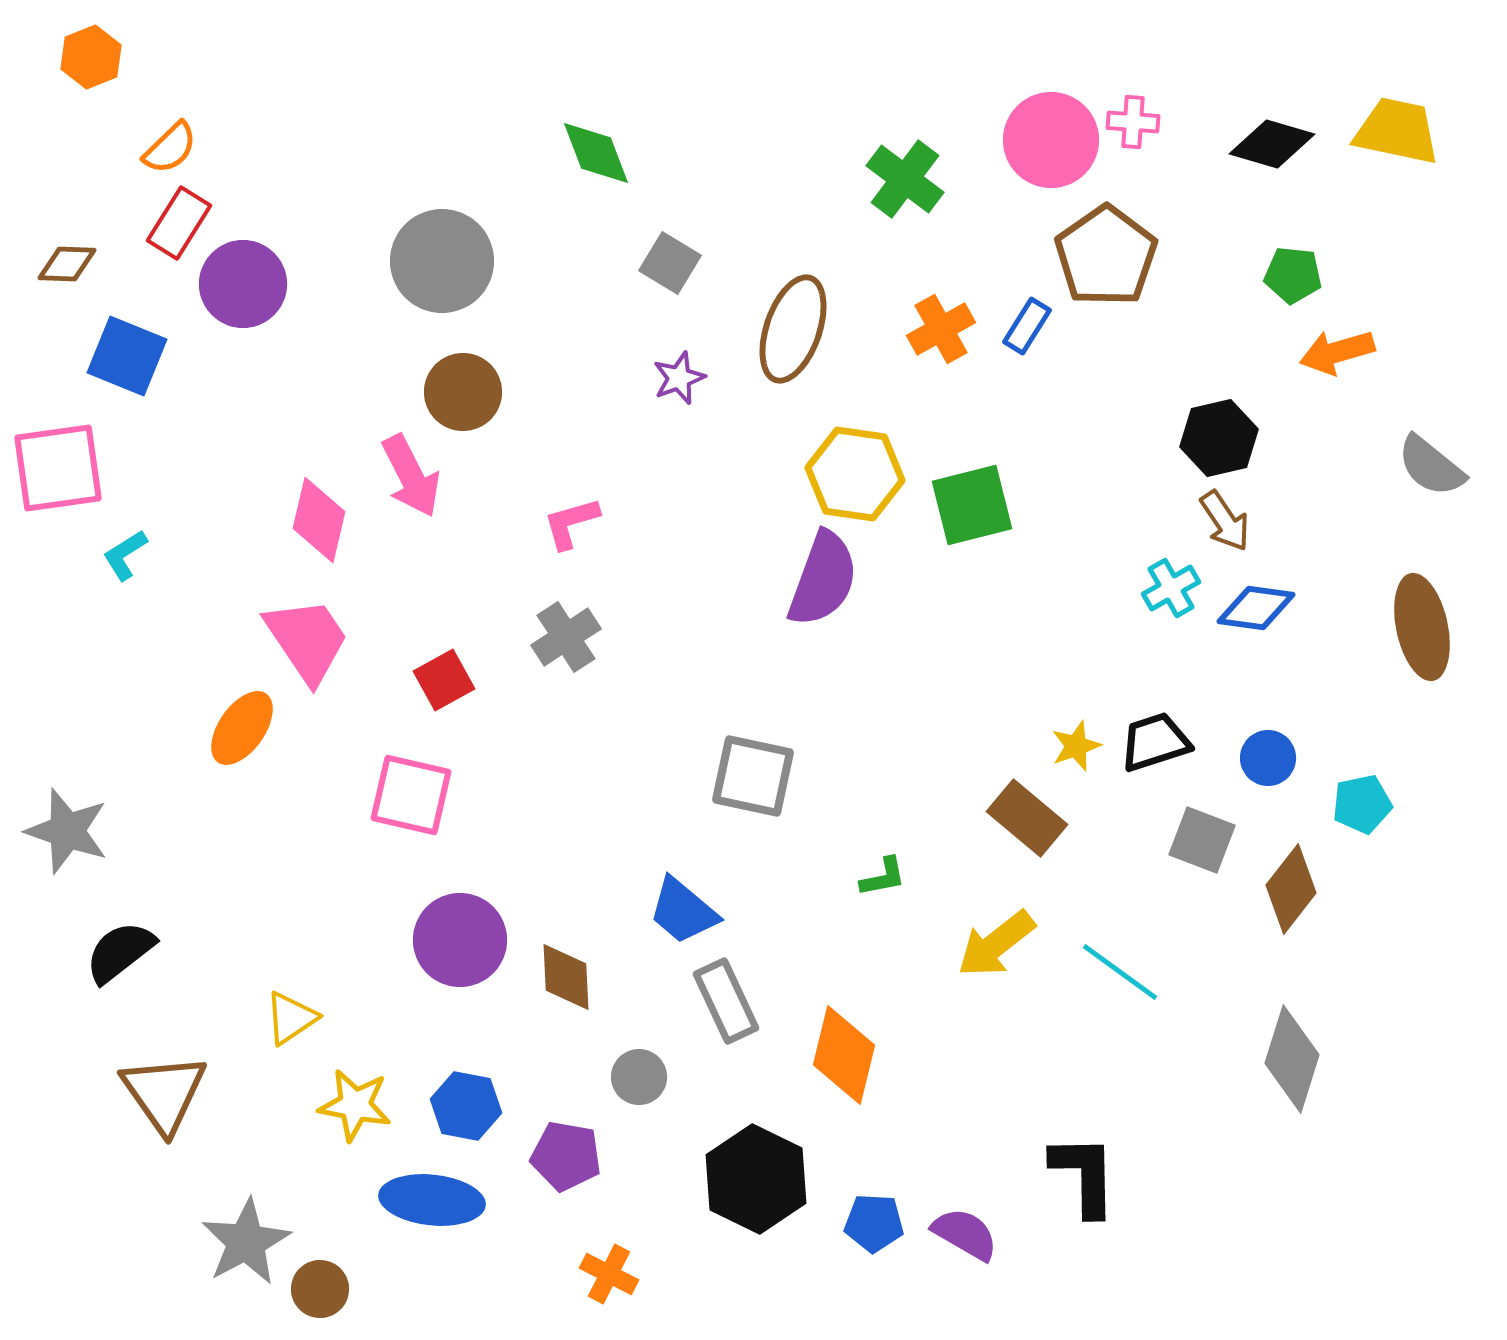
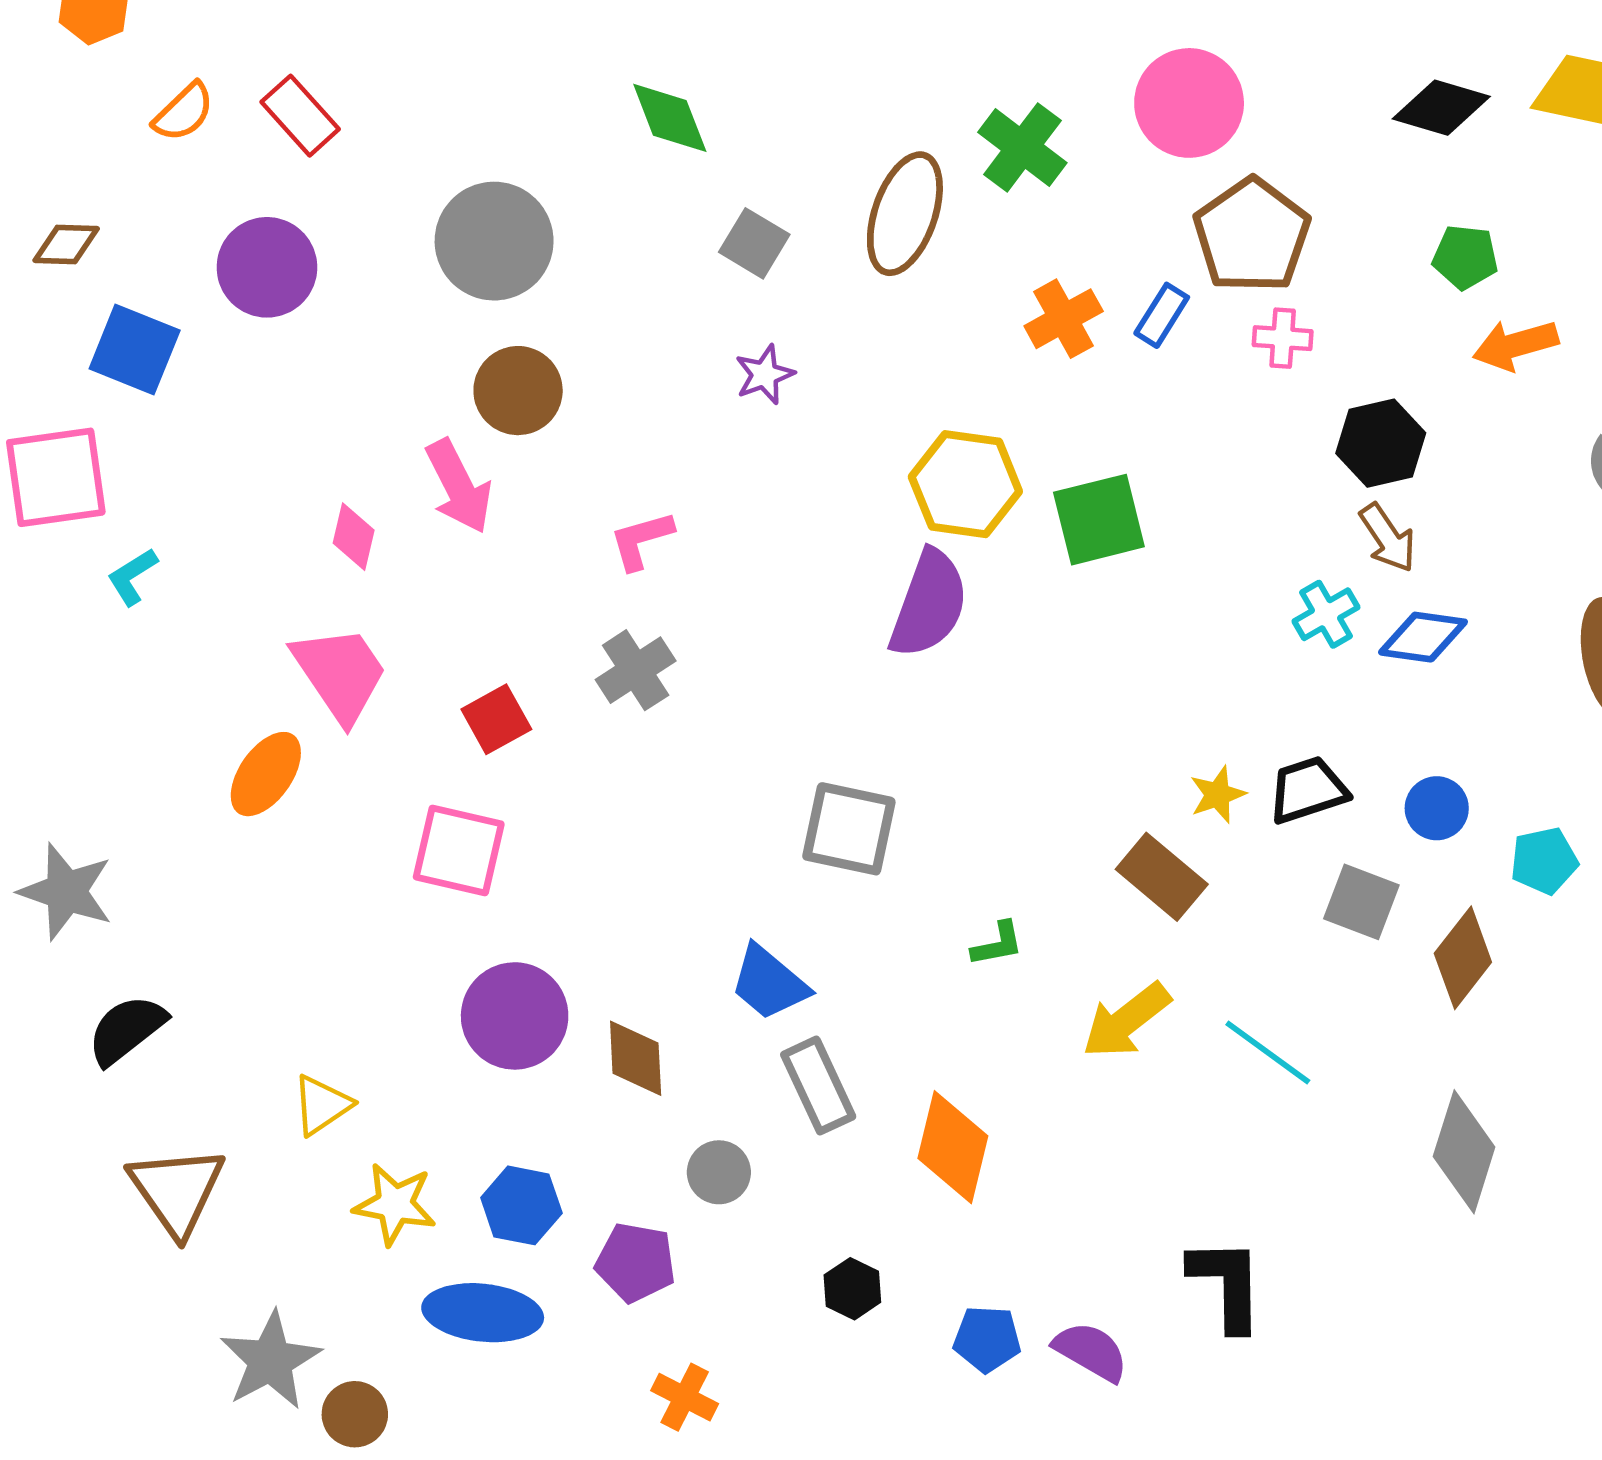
pink cross: (1133, 122) -> (1283, 338), moved
red rectangle: (179, 223) -> (300, 116), moved, turned -74
brown ellipse: (793, 329) -> (905, 214), moved
pink diamond: (319, 520) -> (354, 537), size x0.7
black hexagon: (756, 1179) -> (852, 1289), size x0.5

